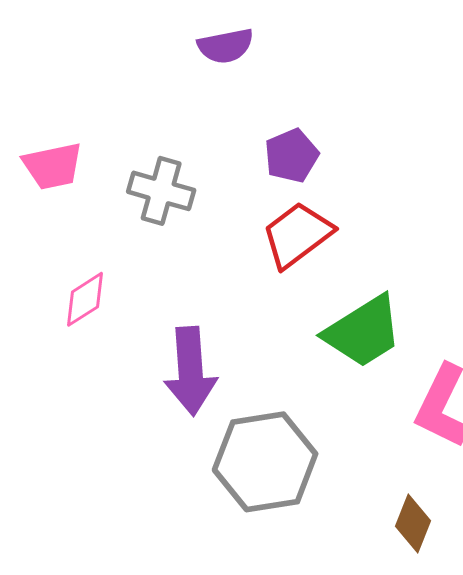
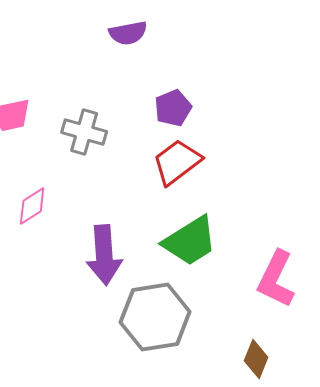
green trapezoid: (363, 332) -> (190, 241), moved

